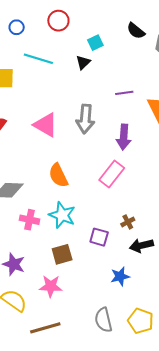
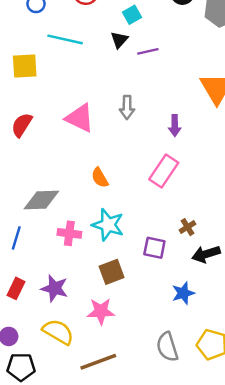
purple line: (124, 93) -> (148, 51), moved
gray arrow: (85, 119) -> (127, 107), size x0.7
purple arrow: (124, 137) -> (175, 126), size x0.7
orange semicircle: (58, 175) -> (100, 178), size x0.7

